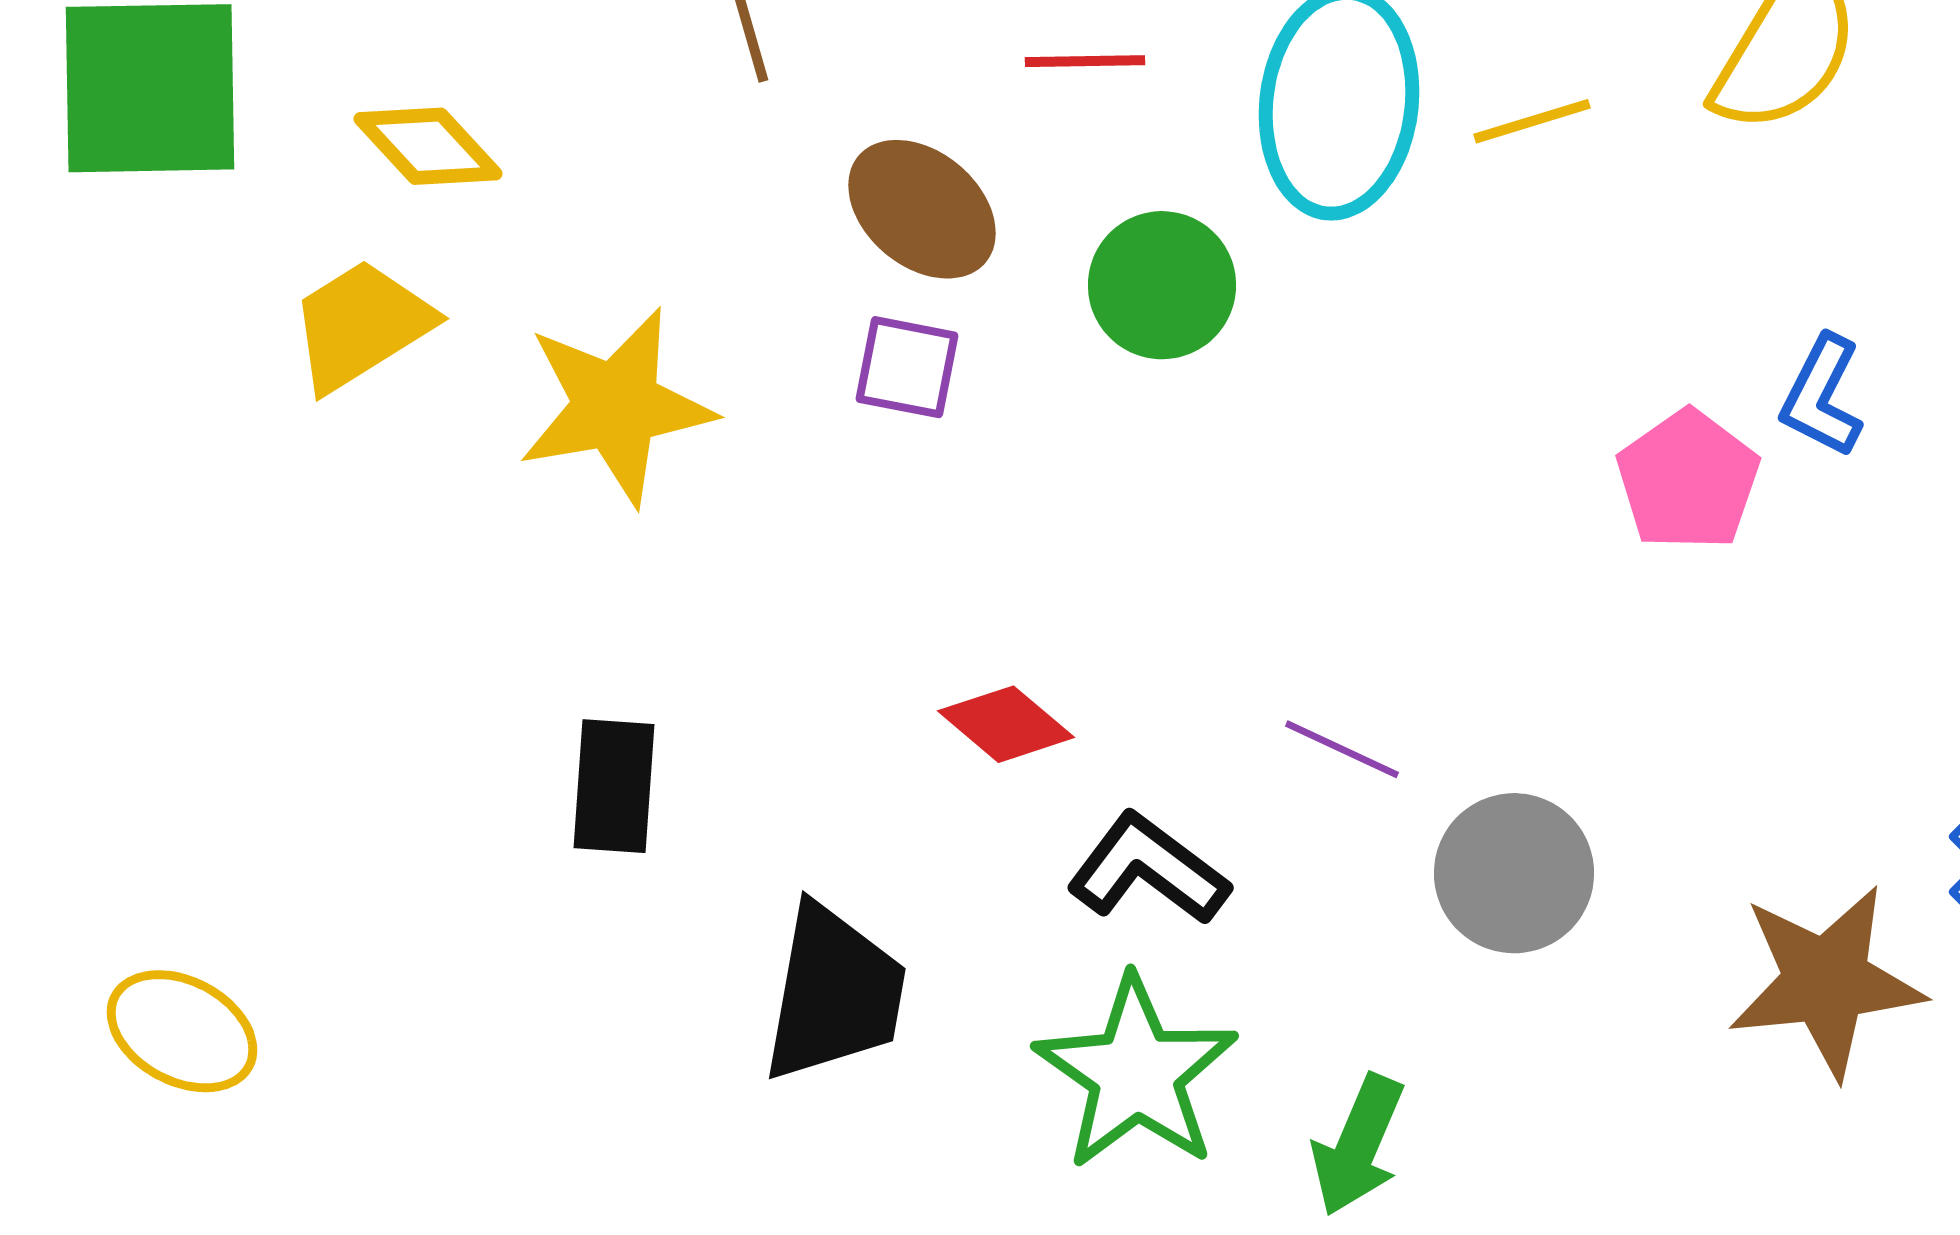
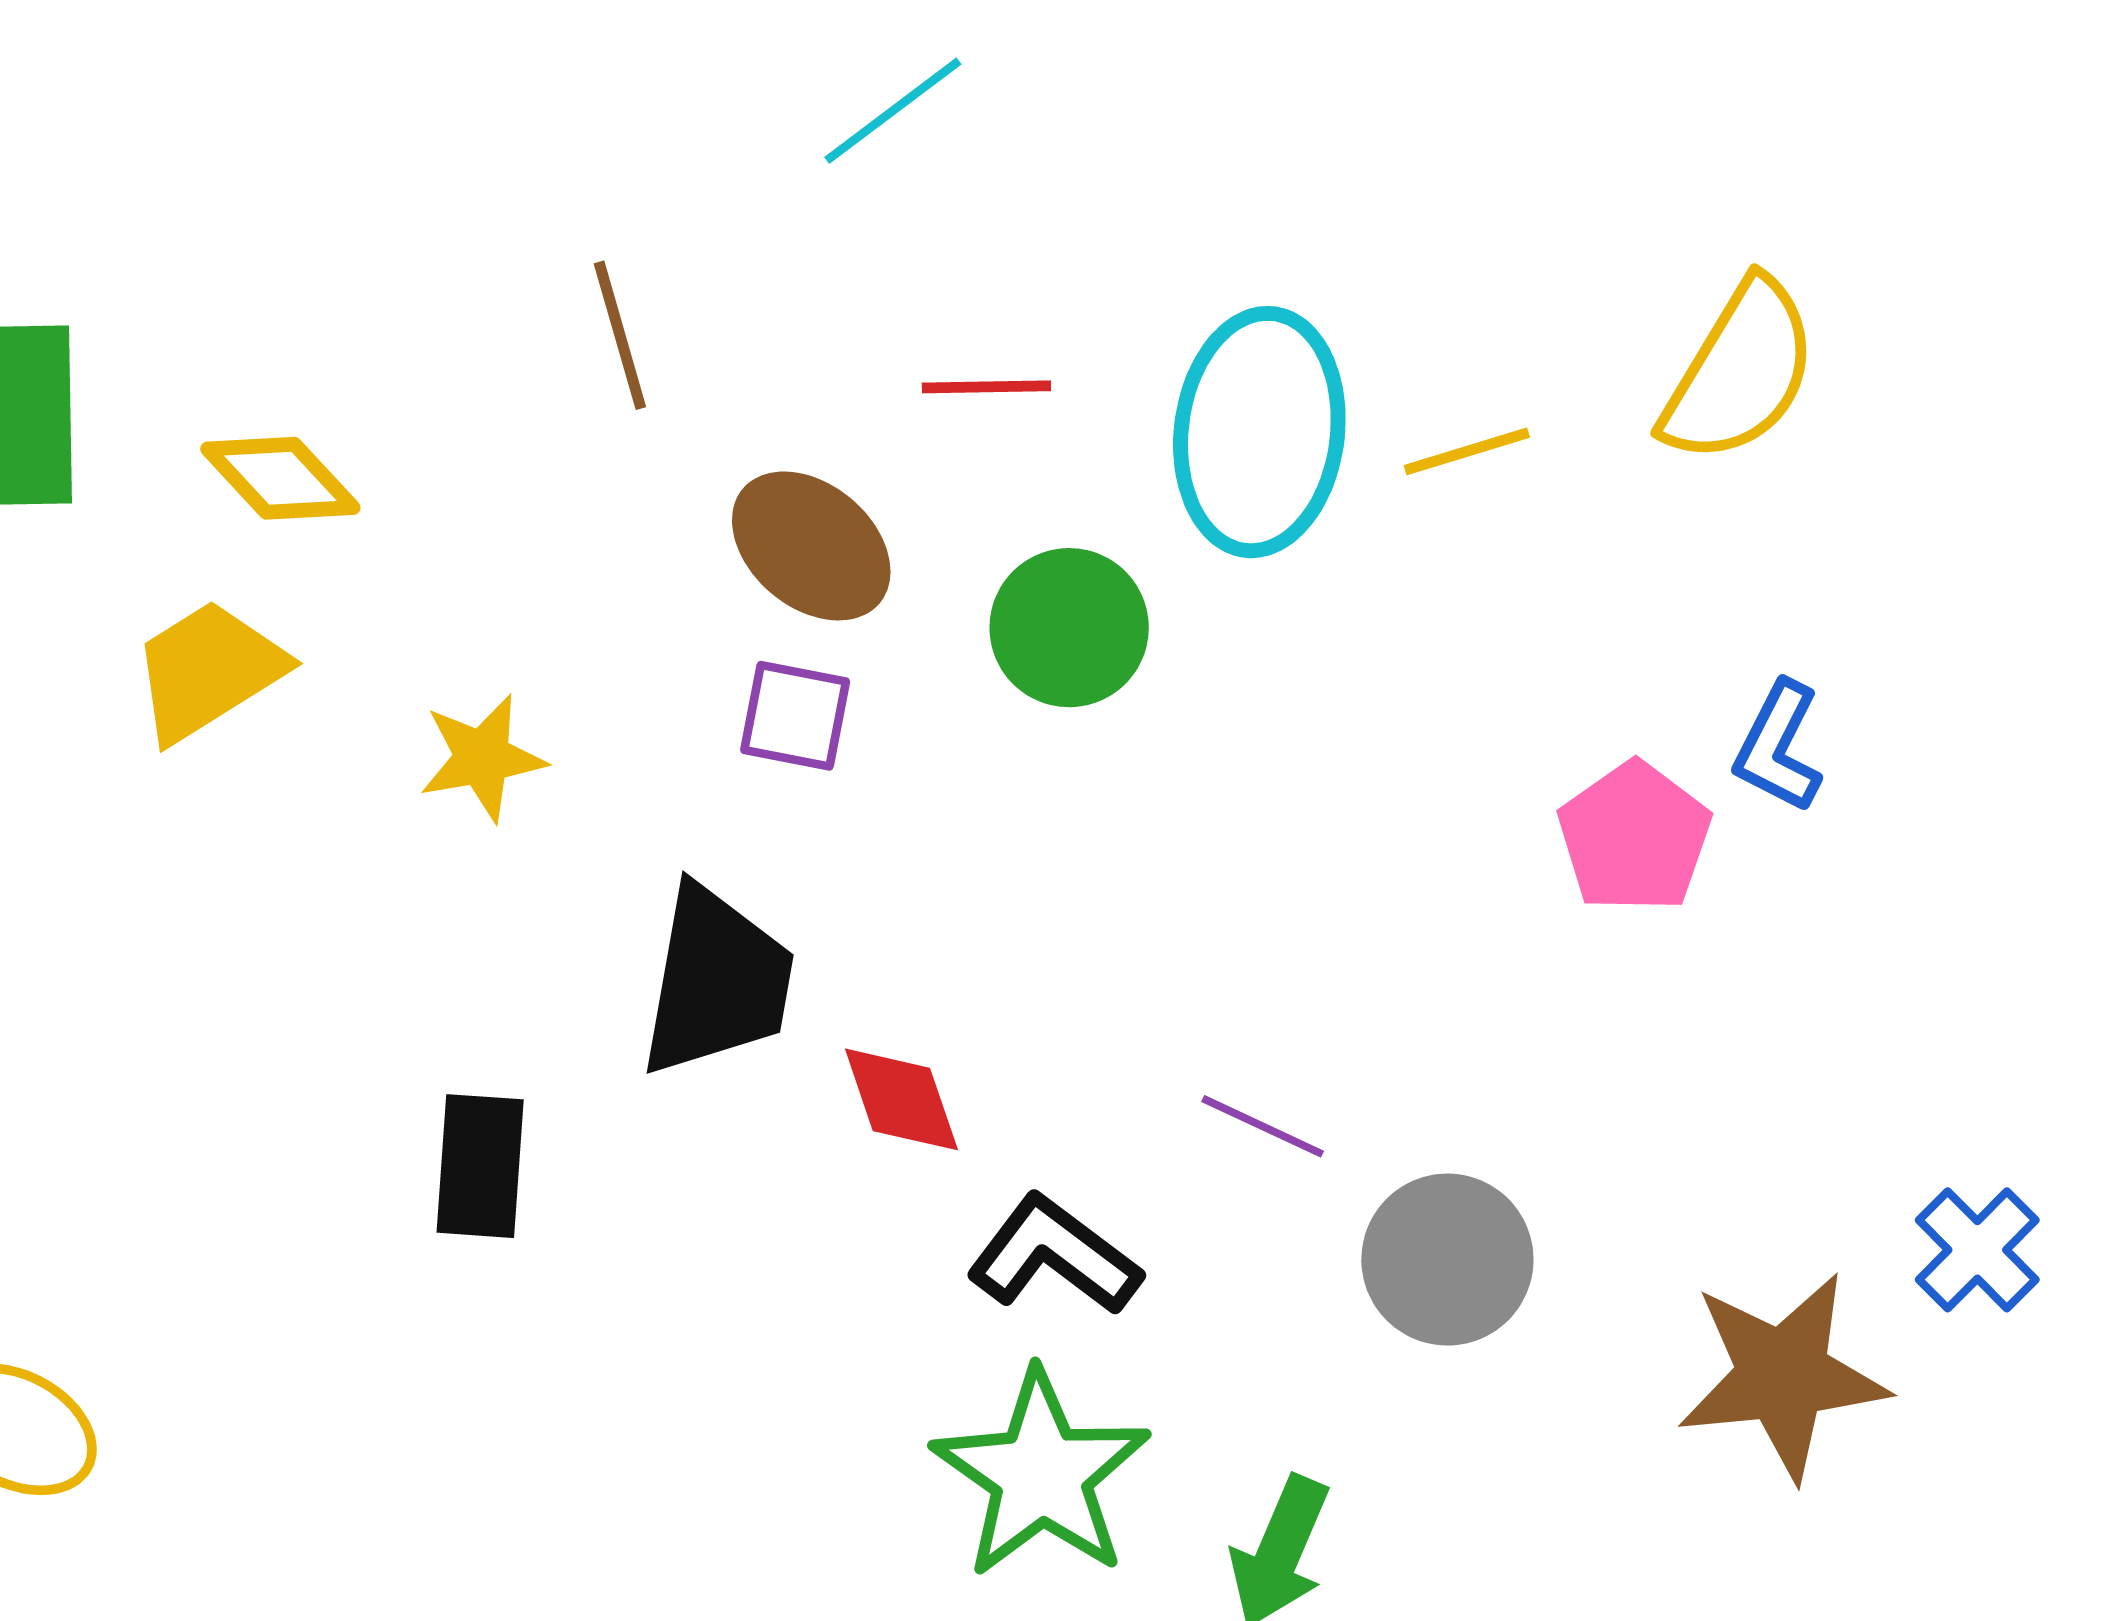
yellow star: (616, 406) -> (482, 758), size x0.6
red diamond: (1006, 724) -> (901, 1099), turned 31
black trapezoid: (834, 993) -> (717, 981), moved

